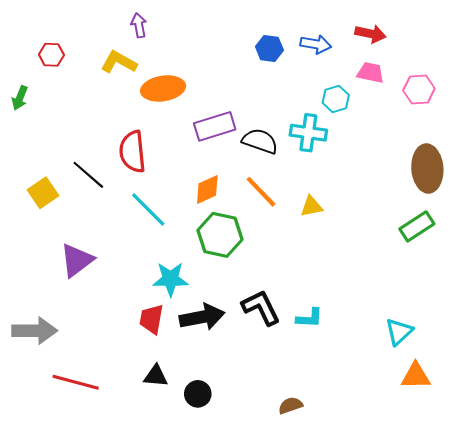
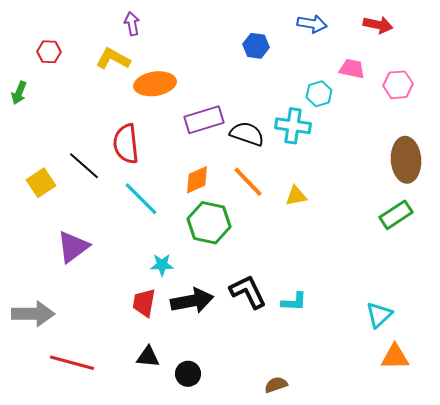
red arrow: (371, 34) -> (378, 25), moved
blue arrow: (316, 44) -> (312, 24), moved
cyan star: (170, 279) -> (162, 265), size x0.7

